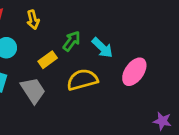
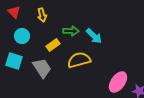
green arrow: (72, 41) -> (71, 31), turned 56
pink ellipse: (134, 72) -> (118, 82), moved

